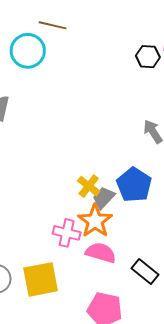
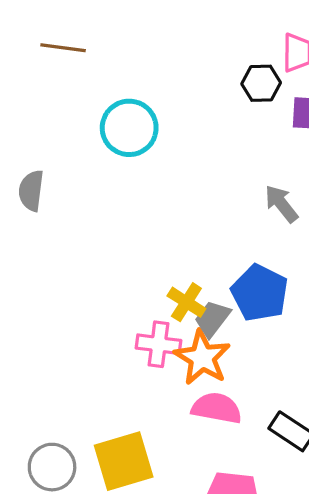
brown line: (53, 25) -> (63, 48), moved
cyan circle: (28, 51) -> (129, 128), moved
pink cross: (67, 233) -> (159, 344), moved

